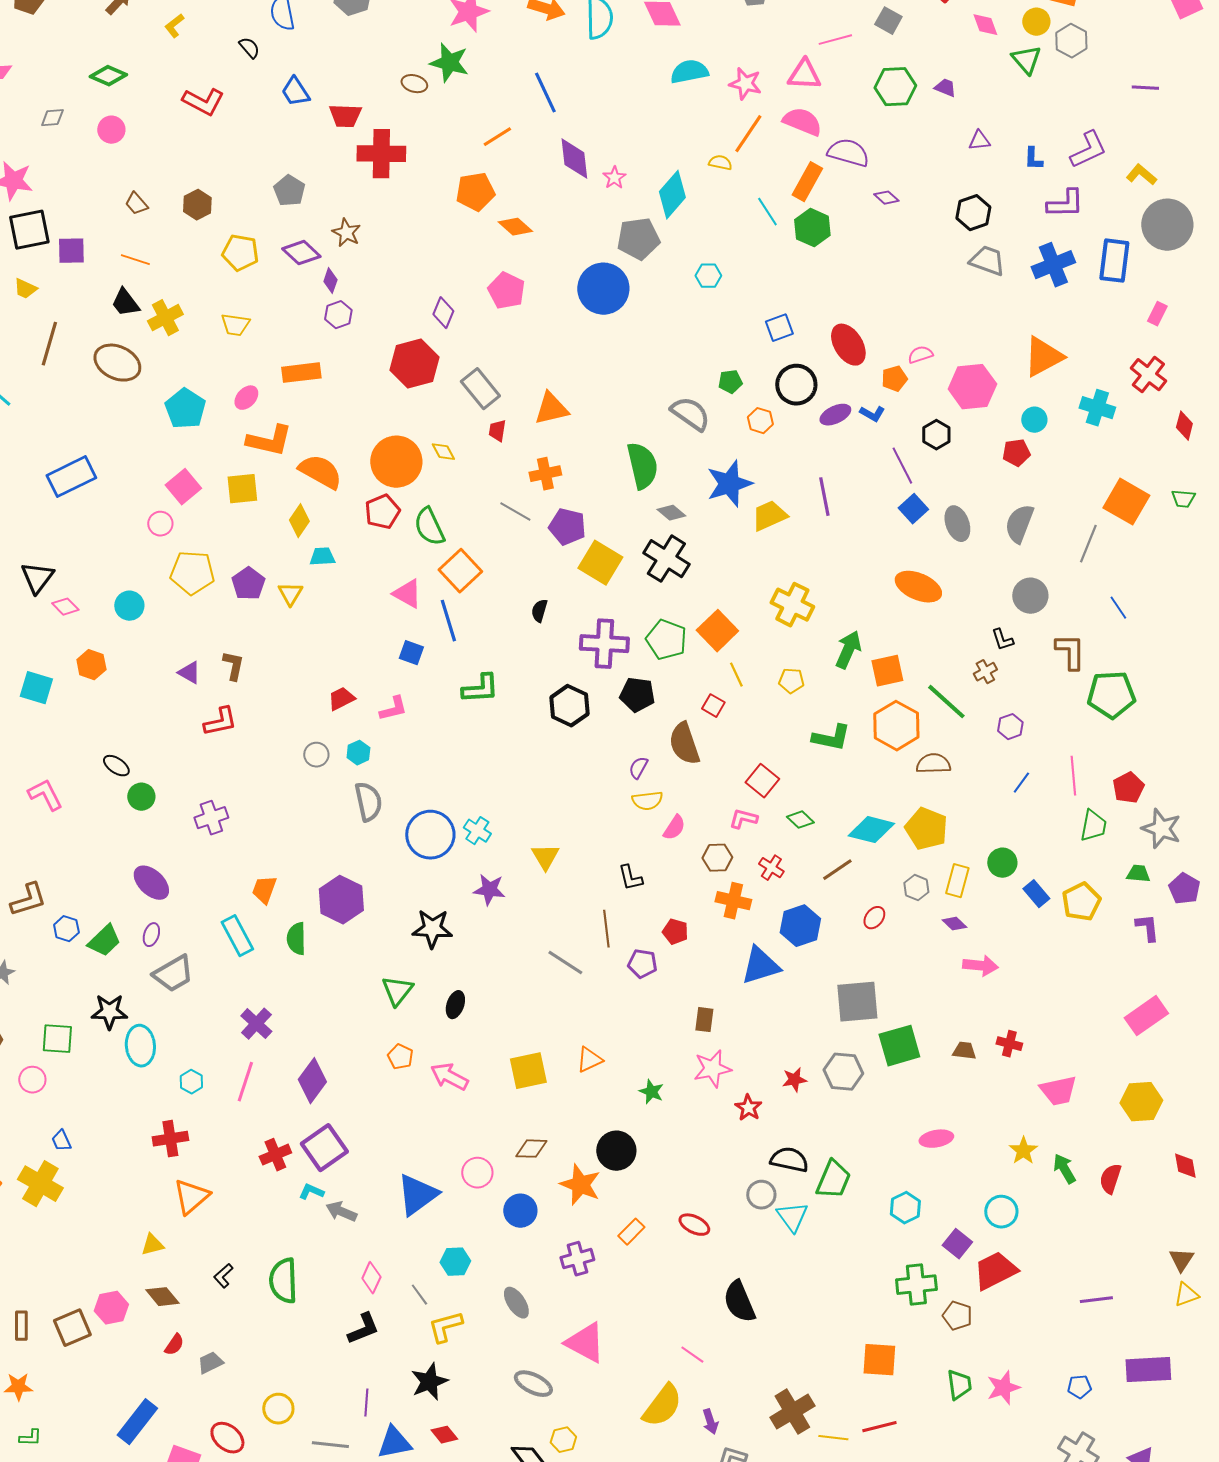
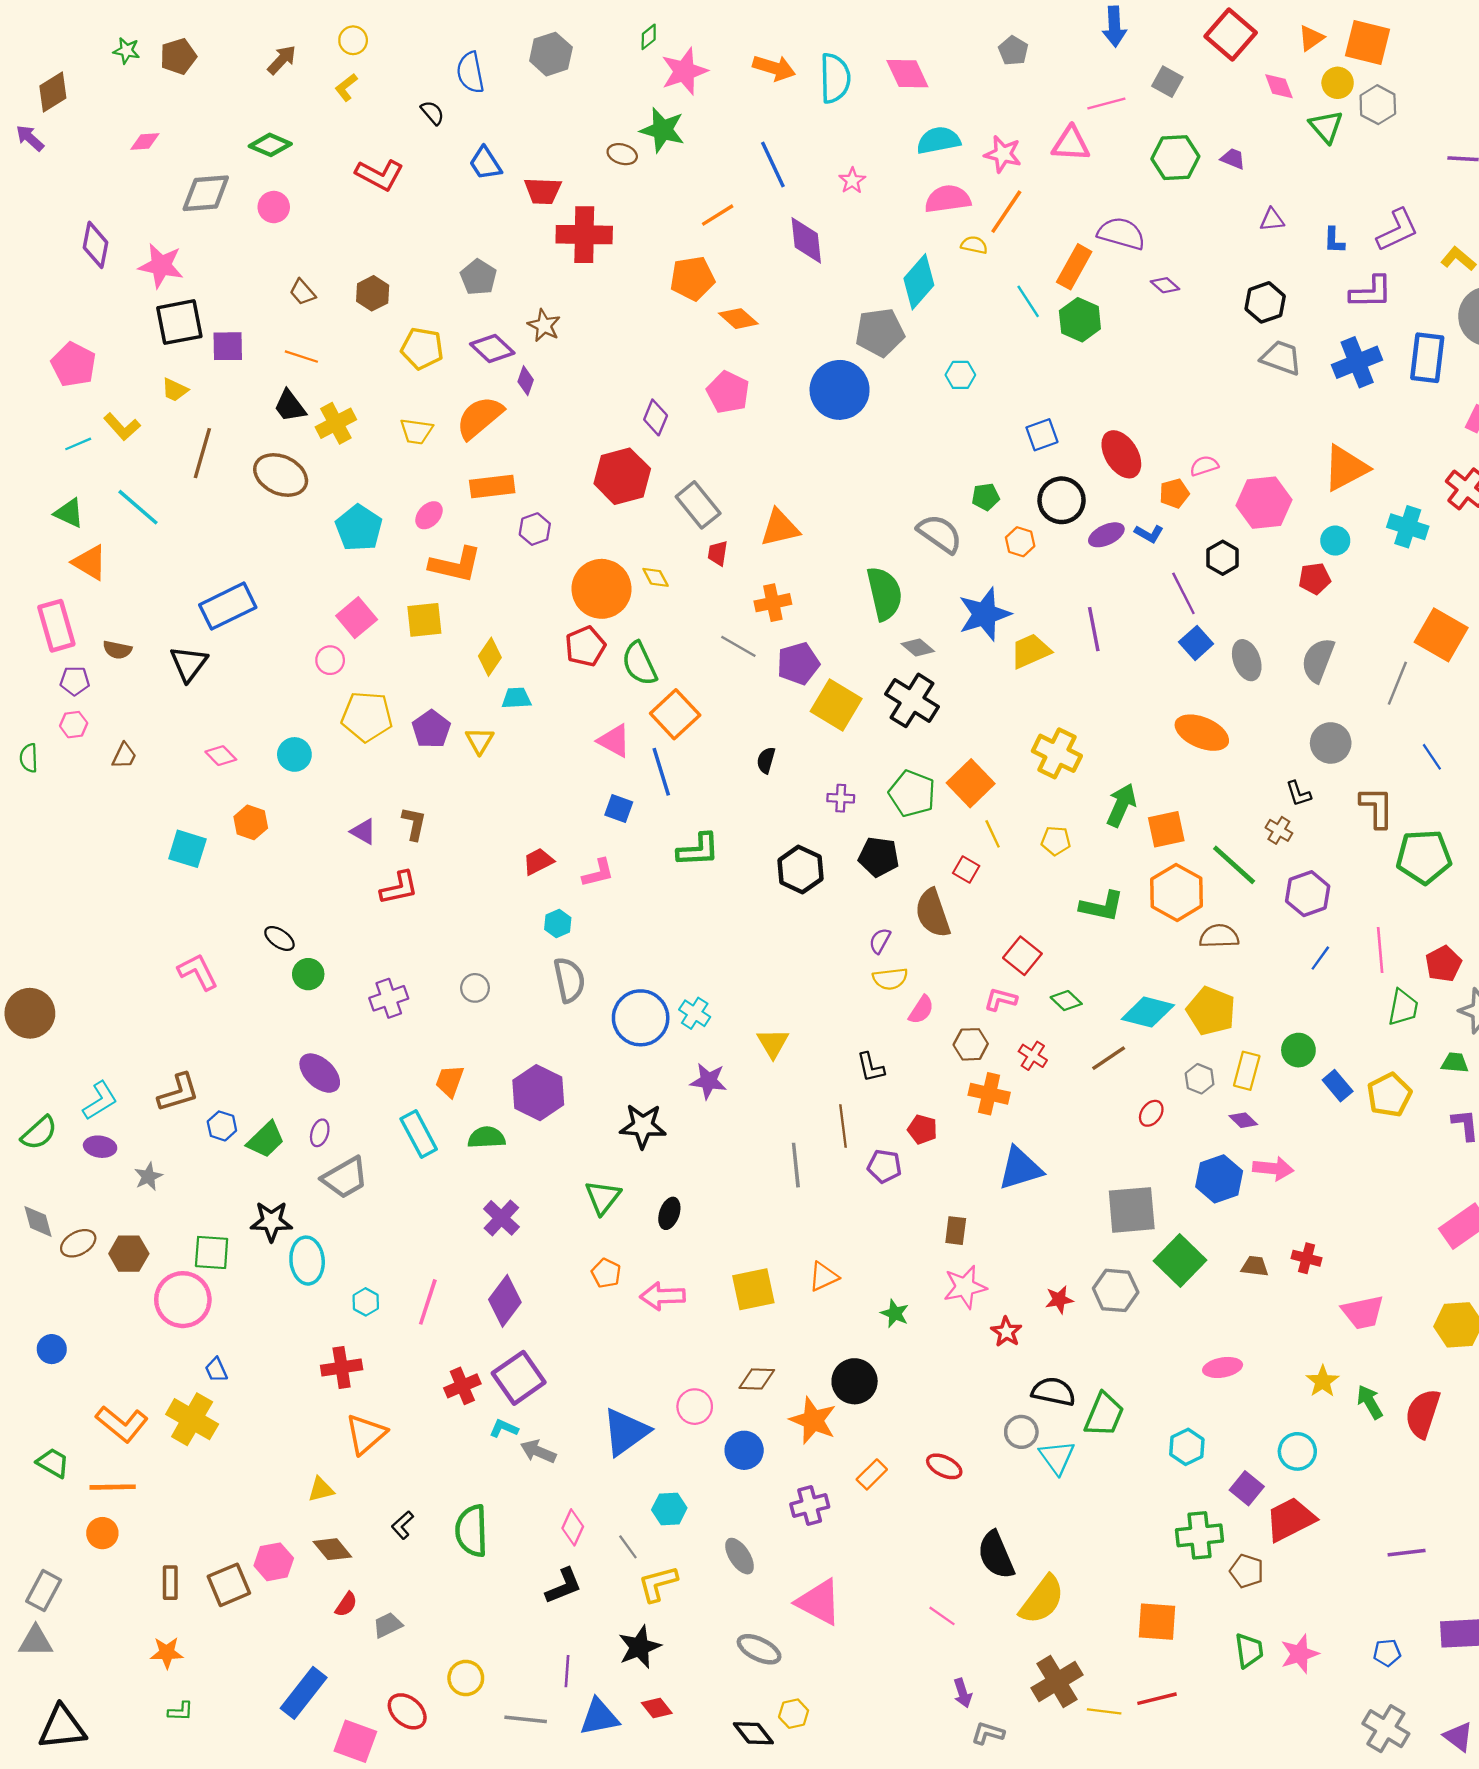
gray diamond: (52, 118) -> (206, 193), size x1.8
pink semicircle: (802, 122) -> (948, 199), moved, turned -30
pink star: (614, 178) -> (852, 181), moved
purple hexagon: (338, 315) -> (535, 529), moved
orange semicircle: (320, 472) -> (480, 417), moved, turned -69
purple pentagon: (567, 527) -> (798, 664), turned -30
black triangle: (37, 578) -> (189, 664), moved
purple cross: (604, 644) -> (841, 798), size x0.5
brown cross: (985, 672) -> (1279, 830), turned -30
purple hexagon: (1010, 727) -> (1308, 894), size x1.5
gray circle: (316, 755) -> (475, 988), moved
blue hexagon: (800, 926) -> (1219, 1179), moved
green semicircle: (296, 939) -> (486, 1137), turned 88
gray line: (565, 963) -> (796, 1165), turned 51
purple cross: (256, 1024) -> (501, 1218), moved
green square: (899, 1046) -> (1180, 1261), turned -30
pink arrow: (449, 1077) -> (662, 1296), turned -30
pink circle: (32, 1080) -> (183, 1300), size x1.8
red semicircle: (1110, 1179) -> (1423, 1413), size x1.4
yellow semicircle: (662, 1406) -> (1042, 1600), moved

